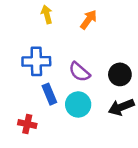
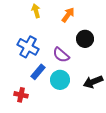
blue cross: (36, 61) -> (28, 47), turned 30
black circle: (120, 74) -> (85, 39), moved
blue rectangle: (49, 94) -> (38, 72), turned 63

